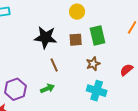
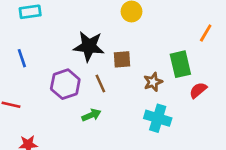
green rectangle: (97, 35) -> (180, 64), moved
brown square: (76, 40) -> (122, 59), moved
purple hexagon: (15, 89) -> (65, 84), moved

